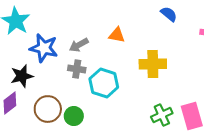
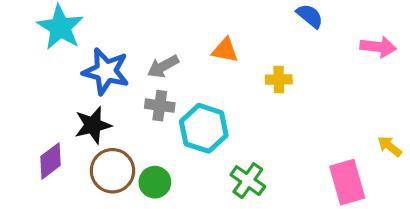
yellow cross: (153, 64) -> (279, 79), moved, size x0.6
black star: (22, 76) -> (93, 125), moved
green cross: (162, 115) -> (248, 181), moved, turned -30

